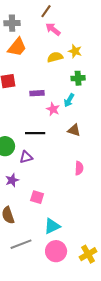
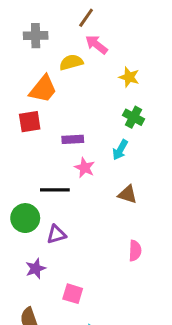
orange trapezoid: (17, 47) -> (43, 89), moved
yellow semicircle: (55, 57) -> (71, 62), moved
green cross: (78, 78) -> (134, 117), turned 32
pink star: (53, 109) -> (85, 168), moved
black line: (35, 133) -> (55, 190), moved

